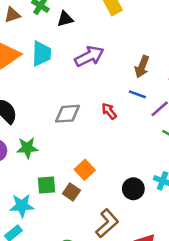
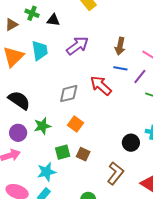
black triangle: (65, 19) -> (53, 20), turned 32
red arrow: (109, 111) -> (101, 86), size x1.6
orange square: (85, 170) -> (75, 124), moved

